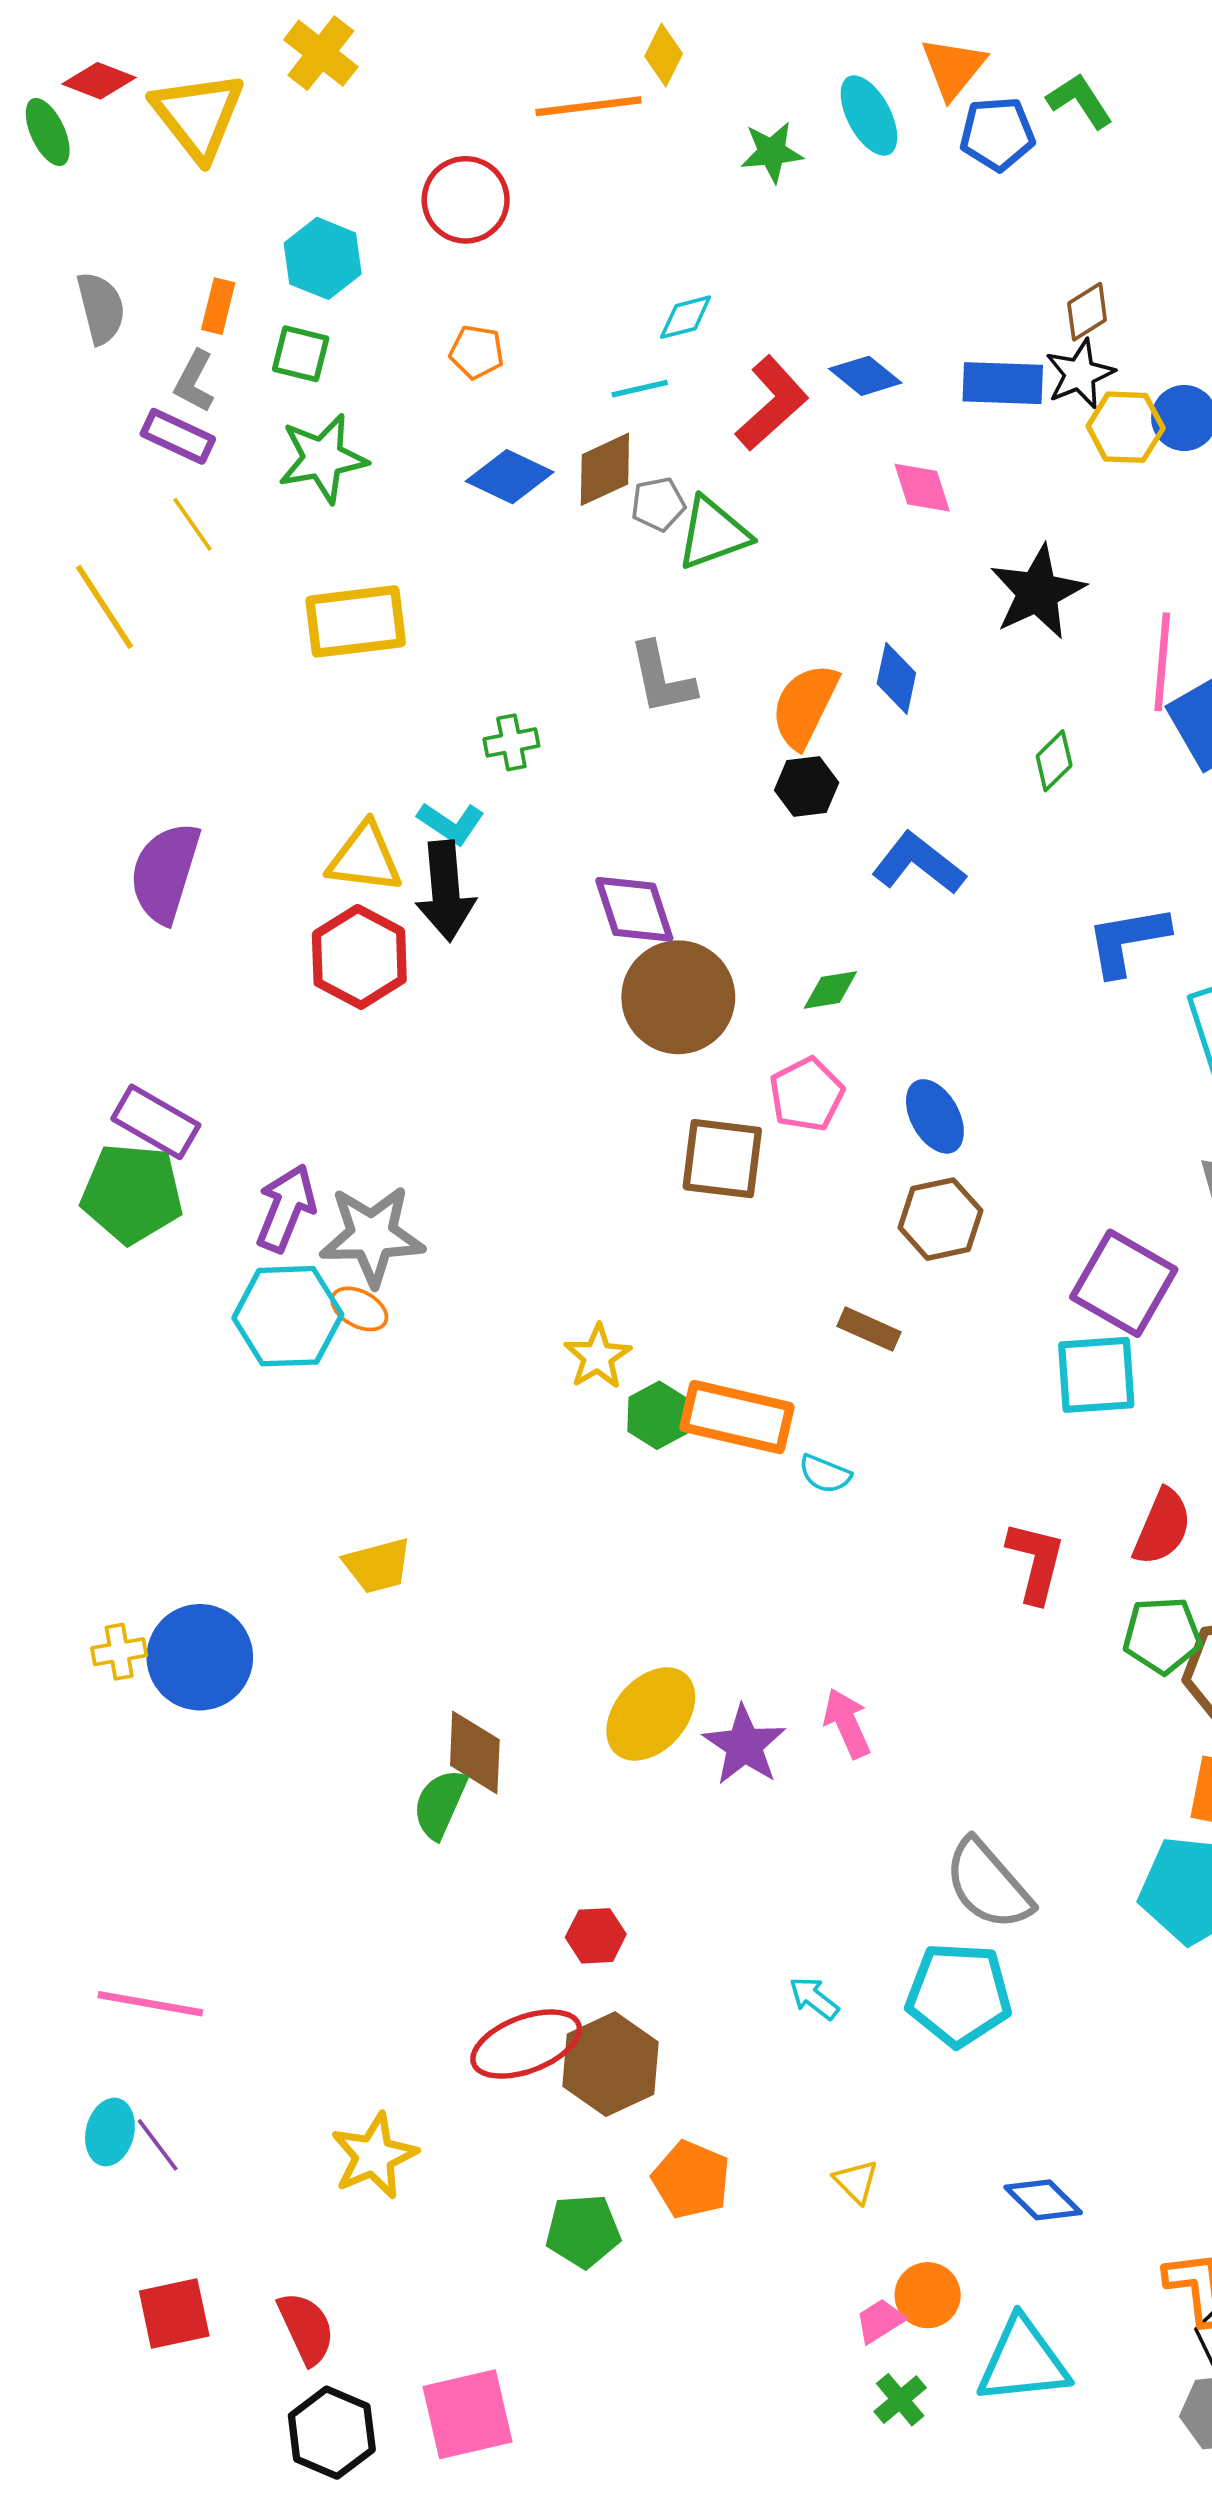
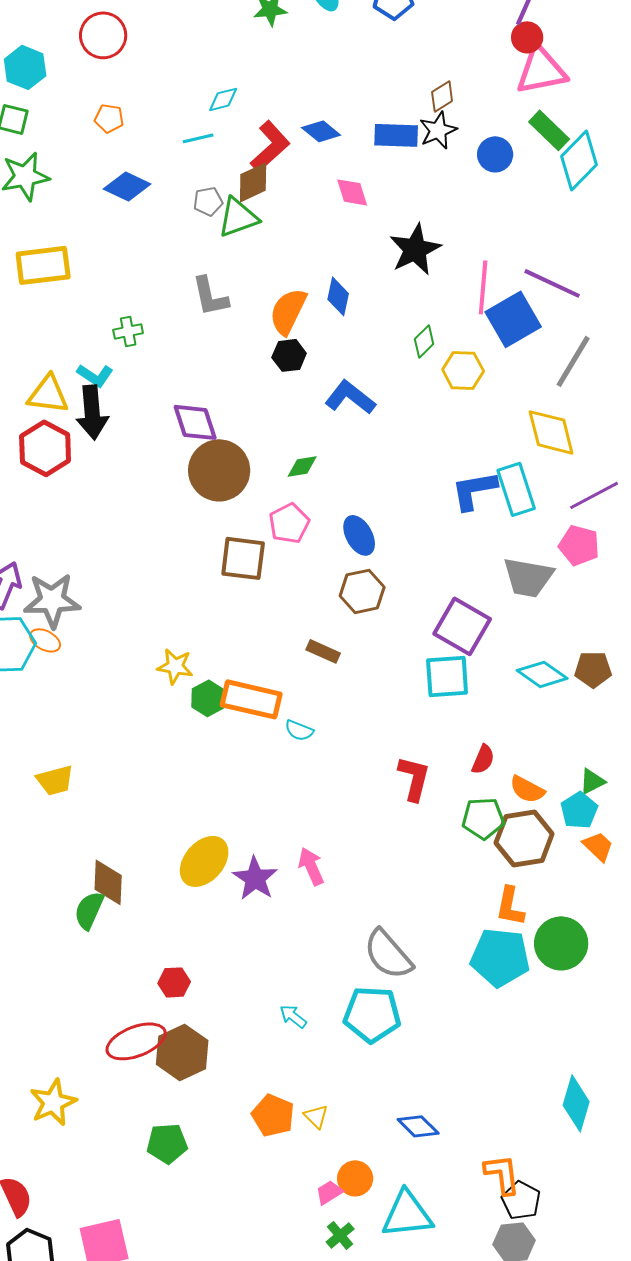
yellow hexagon: (1126, 427) -> (463, 370), moved
brown diamond: (605, 469) -> (253, 182), moved
blue L-shape: (1127, 940) -> (474, 490), moved
yellow star: (598, 1357) -> (175, 666), turned -30
red semicircle: (1162, 1527) -> (483, 759), size x0.7
orange pentagon: (691, 2180) -> (273, 1115), moved

